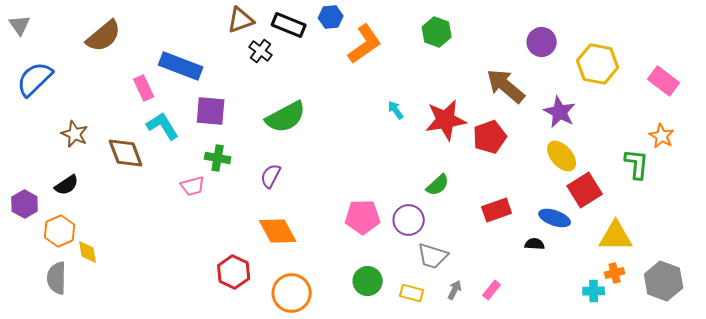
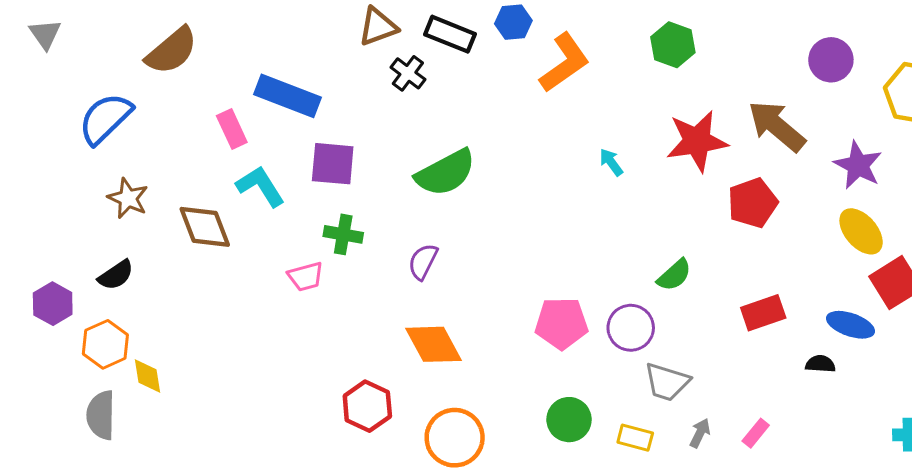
blue semicircle: (35, 79) -> (105, 119), moved
red star: (446, 120) -> (697, 141), moved

